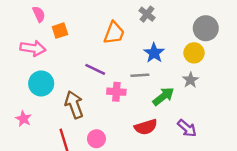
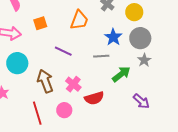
gray circle: (206, 28) -> (140, 38), moved
orange square: (60, 31) -> (40, 23), moved
yellow circle: (194, 53) -> (134, 12), moved
pink cross: (116, 92) -> (73, 84), moved, turned 35
red semicircle: (146, 127) -> (94, 98), moved

